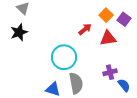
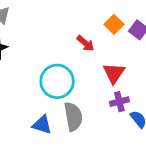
red arrow: (85, 29) -> (85, 43), turned 80
red triangle: (108, 38) -> (114, 73), moved, turned -48

